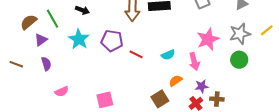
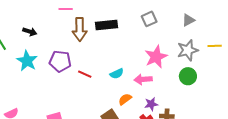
yellow line: (267, 30) -> (215, 46), turned 40
pink arrow: (194, 61) -> (143, 79), turned 102

